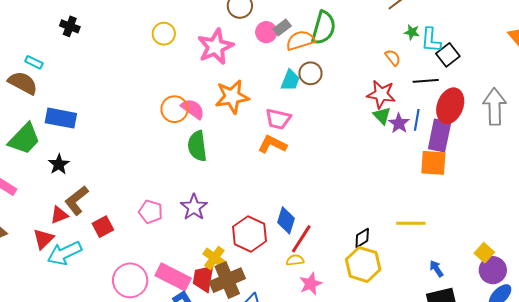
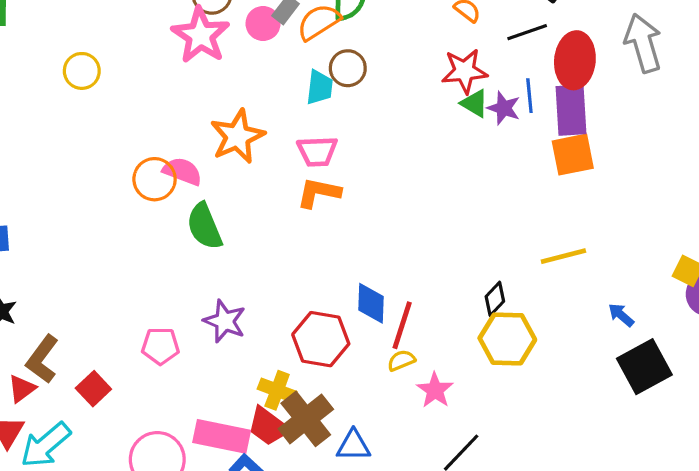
yellow circle: (164, 34) -> (82, 71), moved
pink star: (215, 47) -> (201, 35), moved
red trapezoid: (203, 278) -> (268, 426), turned -48

